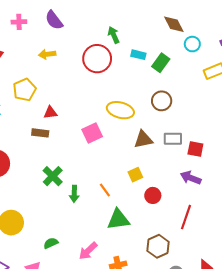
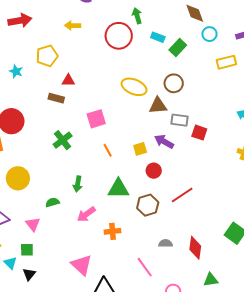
pink square: (92, 133) -> (96, 119), moved
brown triangle: (143, 139) -> (158, 106), moved
purple arrow: (191, 178) -> (164, 142), moved
orange line: (105, 190) -> (108, 150), moved
green arrow: (74, 194) -> (78, 184), moved
red line: (186, 217) -> (182, 195), turned 30
brown hexagon: (158, 246) -> (148, 205), moved

